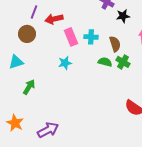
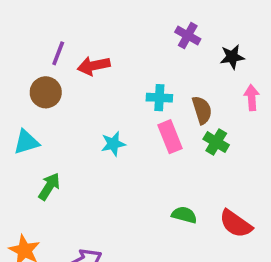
black star: (123, 16) -> (232, 57), moved
pink rectangle: (71, 37) -> (170, 137), moved
green semicircle: (105, 62) -> (184, 215), moved

